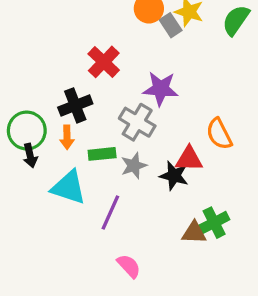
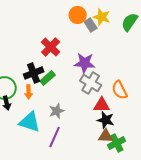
gray cross: (137, 122) -> (91, 83), moved
green rectangle: (102, 154) -> (48, 78), moved, turned -35
gray star: (134, 166) -> (57, 111), moved
black star: (174, 176) -> (106, 120), moved
brown triangle: (194, 233) -> (106, 136), moved

